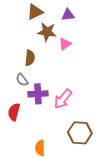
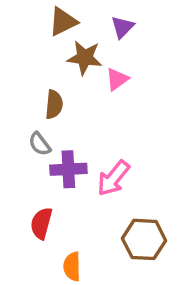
purple triangle: (68, 15) -> (122, 27), turned -40
red semicircle: (14, 112) -> (41, 223), moved

